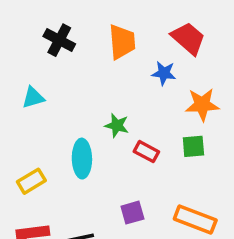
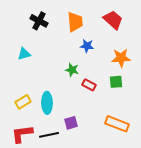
blue star: (164, 73) -> (87, 46), moved
cyan ellipse: (82, 159) -> (47, 103), moved
purple square: (132, 213) -> (71, 123), moved

